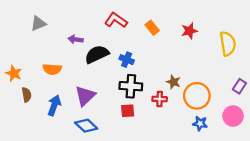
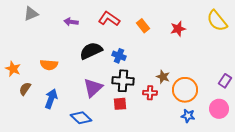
gray triangle: (38, 23) -> (31, 14), moved
purple arrow: (76, 39) -> (71, 22), moved
yellow semicircle: (228, 44) -> (217, 21), moved, turned 150
brown semicircle: (27, 95) -> (25, 89), turned -136
purple triangle: (85, 96) -> (93, 88), moved

